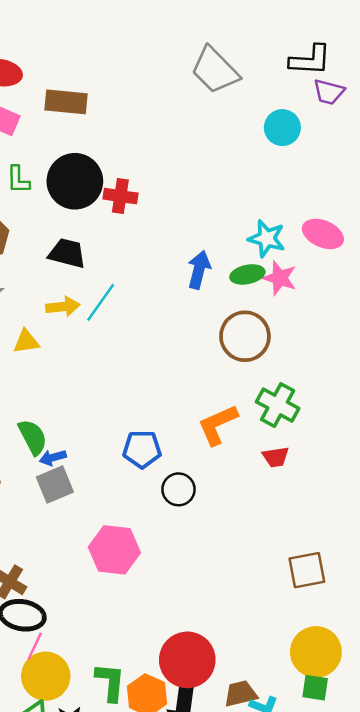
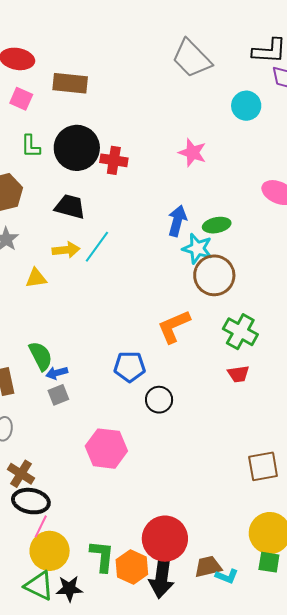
cyan star: (267, 238) -> (197, 249), moved
pink star: (280, 278) -> (192, 153), moved
orange L-shape: (218, 425) -> (174, 326), moved
gray square: (55, 485) -> (58, 395), size x0.7

